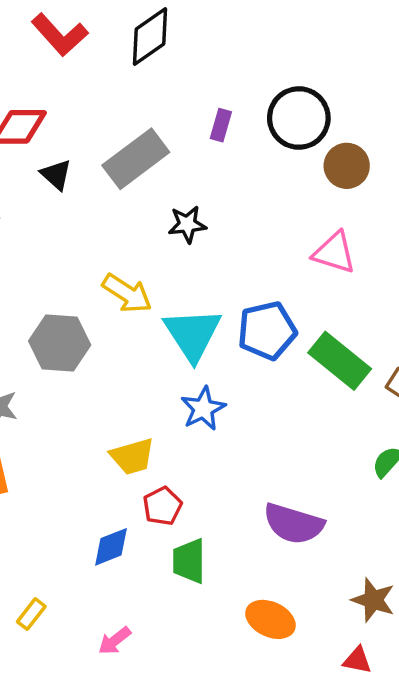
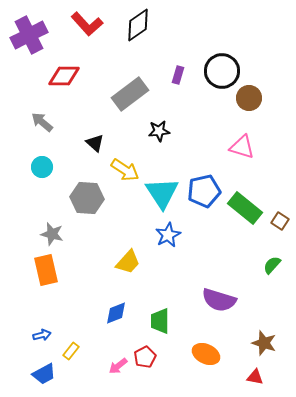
black triangle: (56, 175) -> (95, 143), moved
yellow trapezoid: (132, 456) -> (128, 262), turned -32
red pentagon: (162, 506) -> (145, 357), moved

